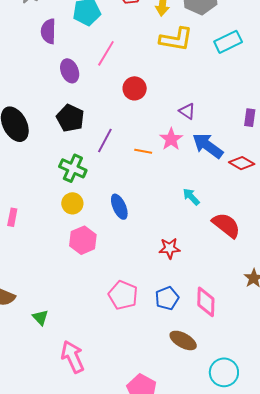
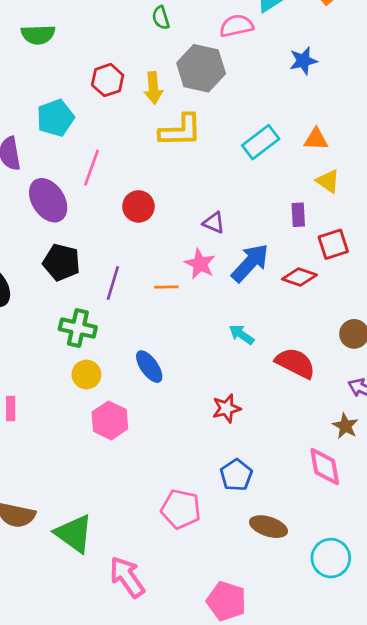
cyan rectangle: (228, 42) -> (261, 142), moved
purple ellipse: (70, 71) -> (48, 200), size x1.4
blue arrow: (208, 146) -> (250, 263), turned 108
pink pentagon: (123, 295) -> (181, 509), moved
pink diamond: (206, 302) -> (325, 467), moved
green triangle: (40, 317) -> (74, 534), size x1.8

